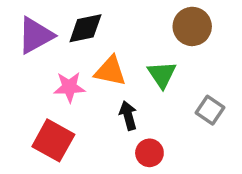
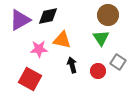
green triangle: (162, 75) -> (101, 38), moved
red circle: (149, 153) -> (98, 71), moved

